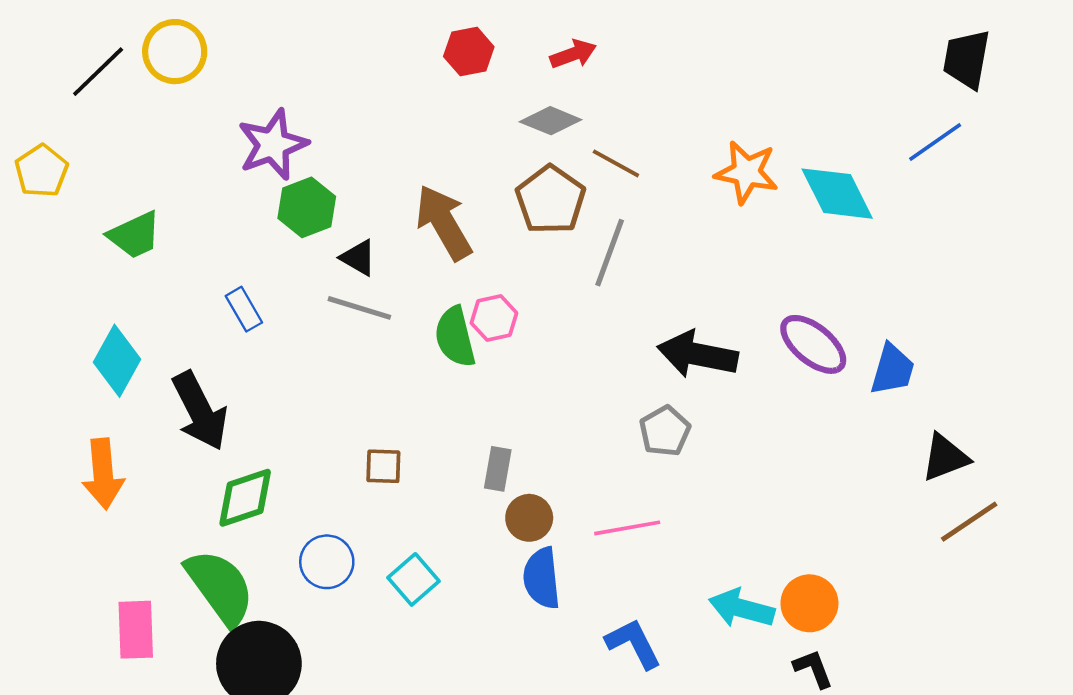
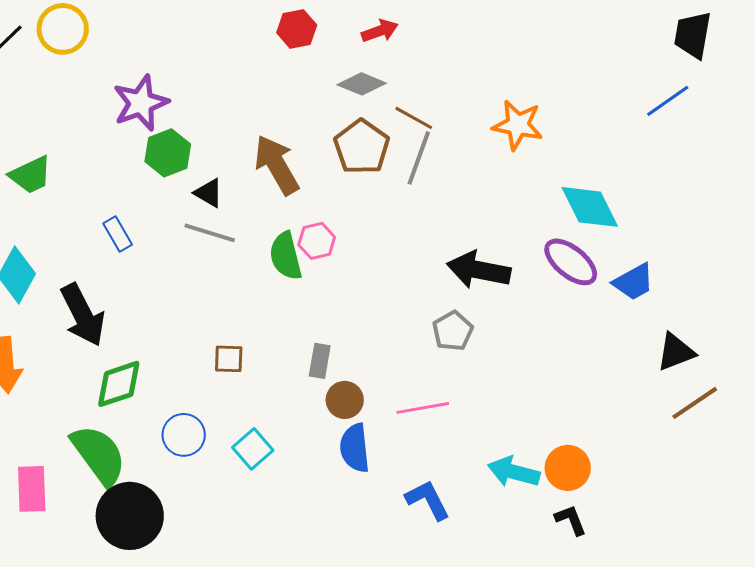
cyan diamond: (837, 194) -> (590, 207), moved
gray line: (610, 253) -> (419, 158), moved
blue trapezoid: (892, 370) -> (634, 282), turned 45

